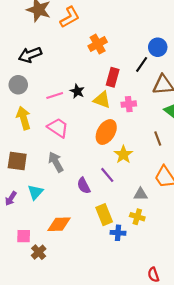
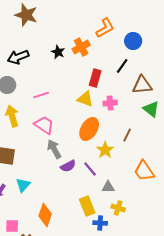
orange L-shape: (70, 17) -> (105, 28), moved
blue circle: (158, 47) -> (133, 41), moved
black star: (77, 91) -> (58, 52), moved
brown line: (158, 138) -> (127, 135), moved, turned 48
gray arrow: (56, 162) -> (54, 149), moved
purple semicircle: (84, 186) -> (68, 166), moved, turned -91
gray triangle: (141, 194) -> (108, 187), moved
orange diamond: (59, 224) -> (45, 215), turned -70

